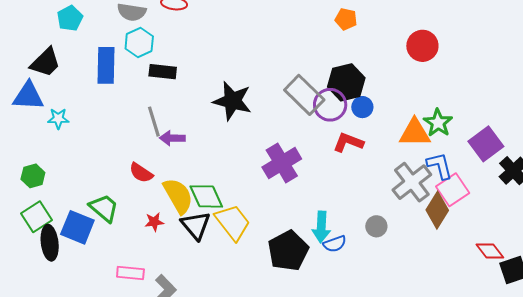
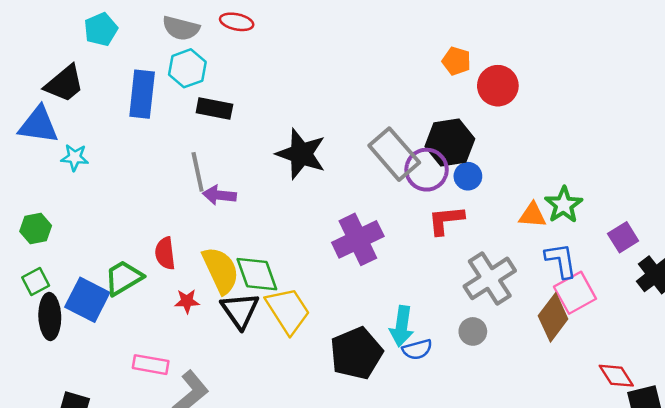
red circle: (422, 46) -> (498, 86), moved
orange triangle: (415, 133) -> (533, 215), size x0.7
red L-shape: (348, 142) -> (446, 220), turned -32
purple square: (486, 144) -> (623, 237), size x0.7
red semicircle: (141, 173) -> (165, 253), moved, turned 45
gray cross: (412, 182) -> (490, 278), moved
green trapezoid: (104, 208) -> (124, 278), turned -76
green square: (36, 217) -> (36, 282), size x0.7

